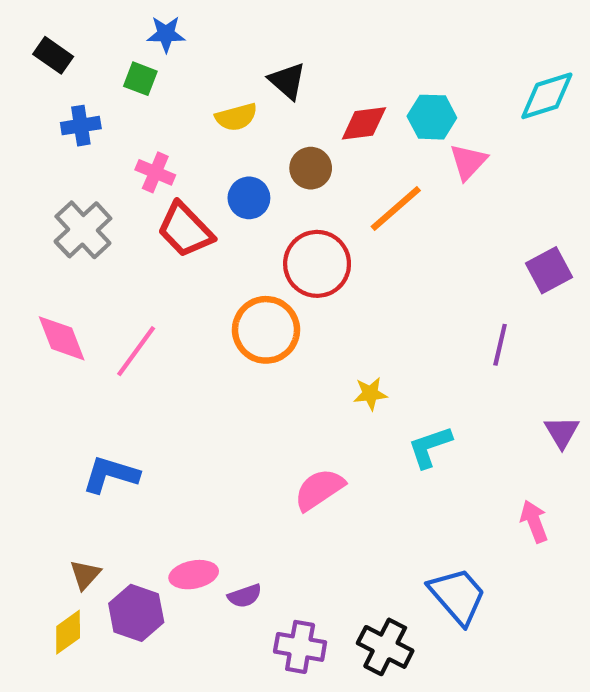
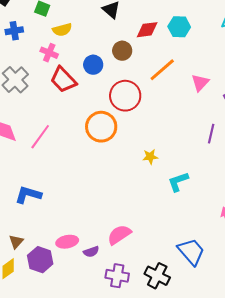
yellow semicircle: (236, 117) -> (62, 30), moved
pink triangle: (468, 162) -> (200, 83), moved
pink semicircle: (319, 489) -> (119, 235), moved

